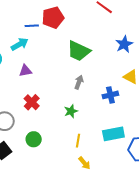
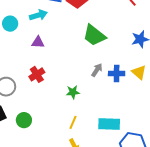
gray arrow: (79, 82) -> (97, 70), moved
blue cross: (110, 95) -> (117, 74), moved
green circle: (34, 139) -> (24, 120), moved

